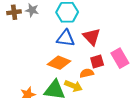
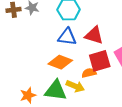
red triangle: (92, 37) -> (94, 35), turned -30
red square: (97, 62) -> (100, 61), size x1.5

